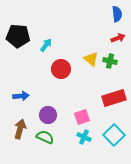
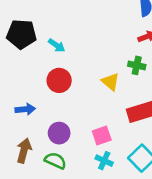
cyan arrow: (46, 45) -> (57, 45), turned 88
yellow triangle: (91, 59) -> (110, 82), moved
red circle: (61, 69) -> (59, 80), moved

